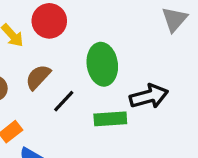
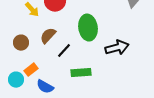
green rectangle: (110, 119) -> (81, 73), moved

